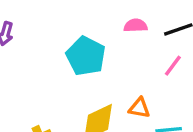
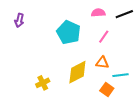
pink line: (173, 66) -> (104, 37), moved

